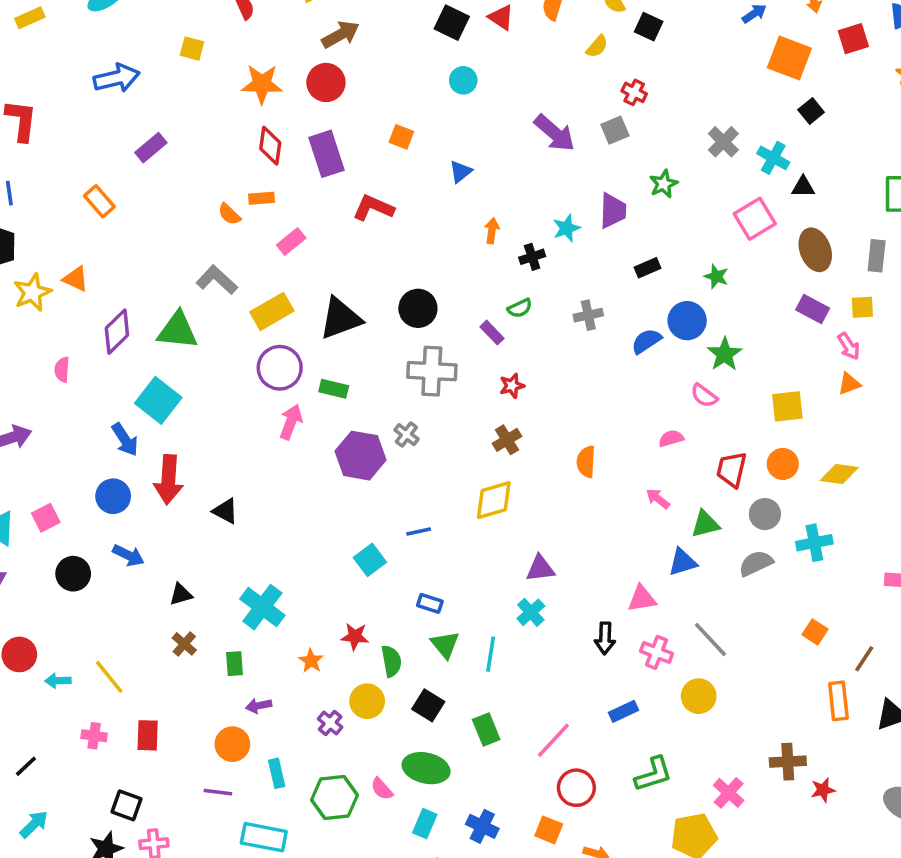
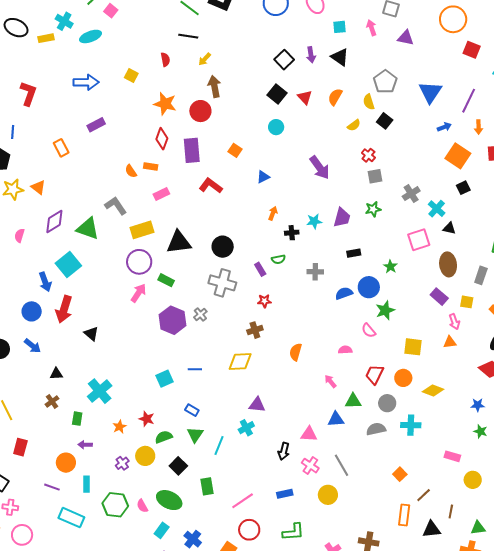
brown arrow: (340, 35) -> (214, 87), turned -85
gray square: (615, 130) -> (375, 176), moved
green semicircle: (391, 661) -> (164, 437), turned -114

